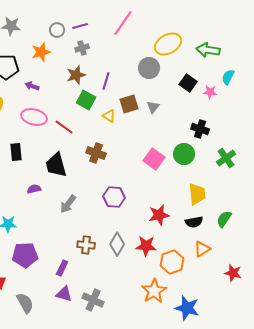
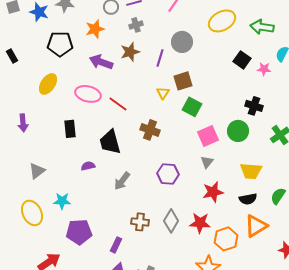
gray circle: (149, 68) -> (182, 42), moved
purple arrow: (32, 86) -> (101, 62), moved, size x1.6
green square: (86, 100) -> (192, 107), moved
gray triangle: (153, 107) -> (207, 162), moved
yellow triangle: (109, 116) -> (163, 93), turned 32
pink square: (154, 159) -> (208, 136), turned 30
yellow trapezoid: (197, 194) -> (251, 171), turned 100
orange triangle: (202, 249) -> (256, 226), size x1.4

